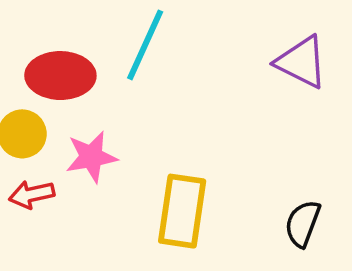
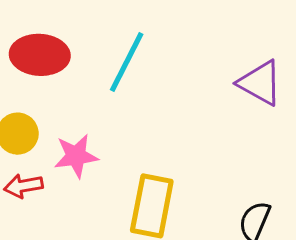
red ellipse: (60, 76) -> (40, 55), moved

